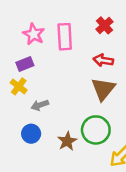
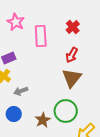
pink star: (34, 34) -> (16, 22), moved
red arrow: (103, 60) -> (72, 55), turned -70

